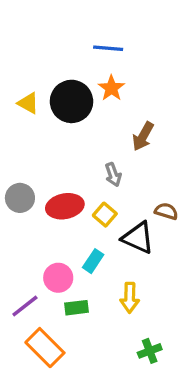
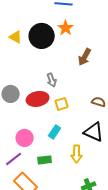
gray arrow: (113, 175) -> (52, 80), moved
yellow square: (105, 215) -> (62, 104), turned 32
black triangle: (138, 238) -> (94, 132), moved
pink circle: (58, 278) -> (25, 138), moved

